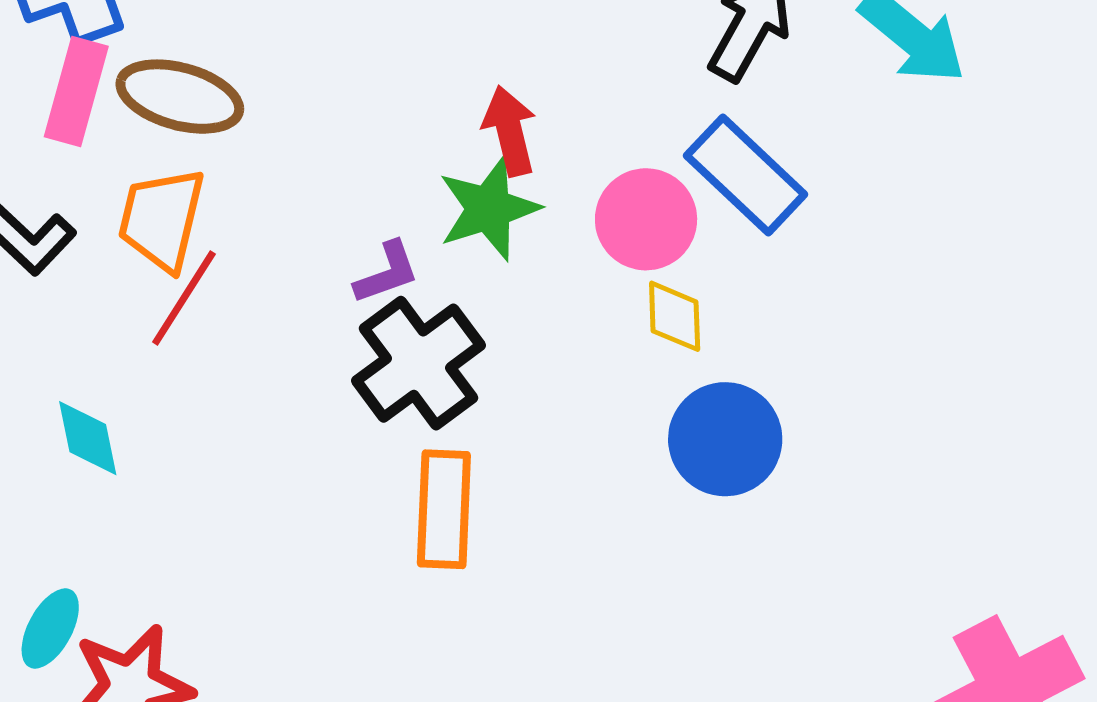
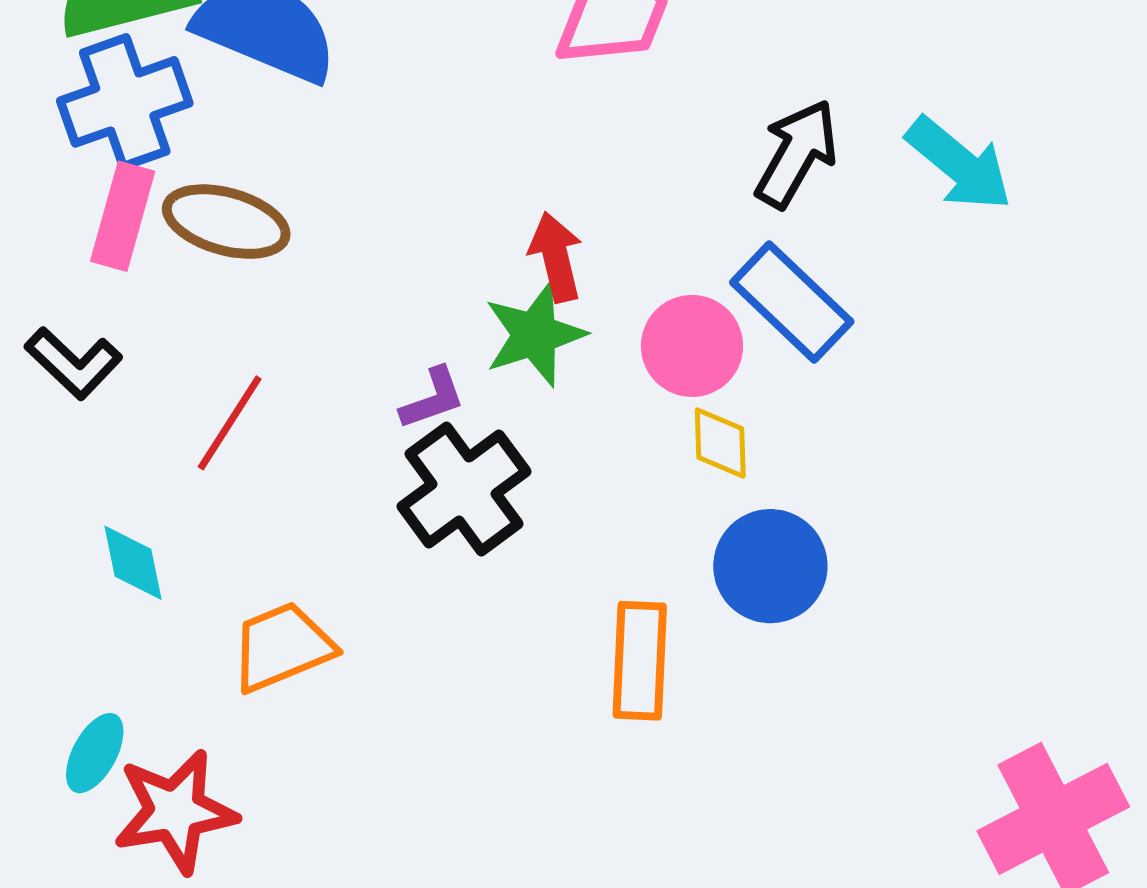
orange trapezoid: (162, 219) -> (282, 647), moved, turned 54
orange rectangle: (444, 509) -> (640, 661), moved

